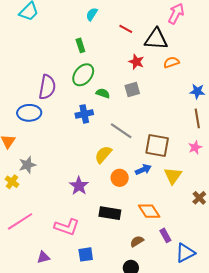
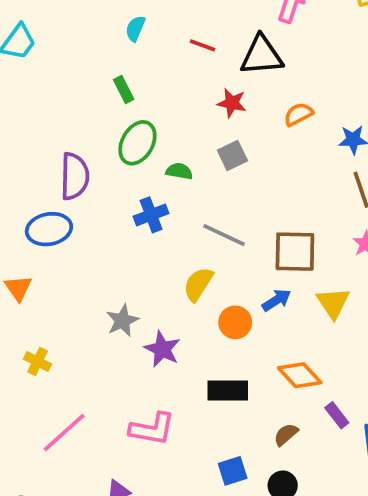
orange semicircle: (171, 62) -> (298, 114), moved
gray star: (27, 165) -> (122, 321), moved
blue square: (86, 254) -> (233, 471), moved

